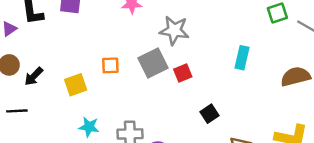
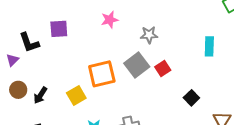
gray star: (174, 30) -> (149, 35), size x0.7
orange square: (110, 65) -> (102, 74), size x1.8

